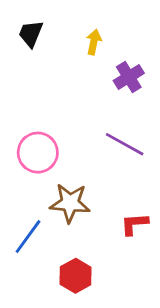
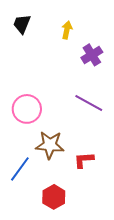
red L-shape: (134, 224) -> (84, 160), moved

